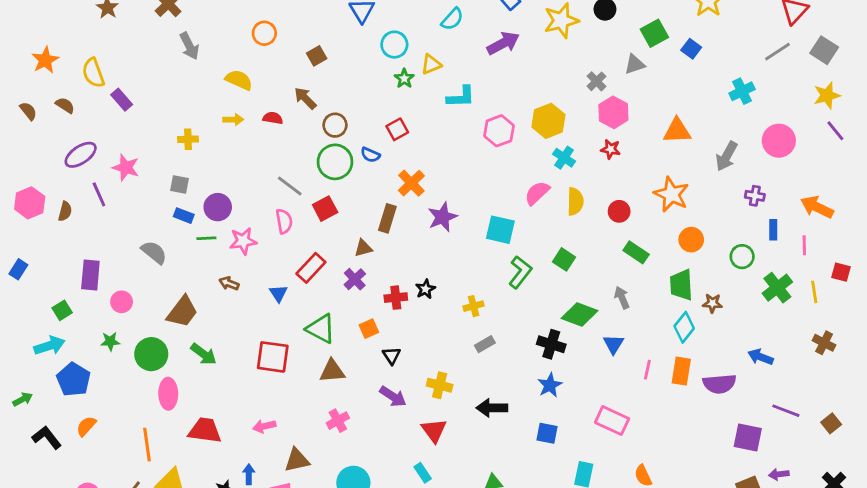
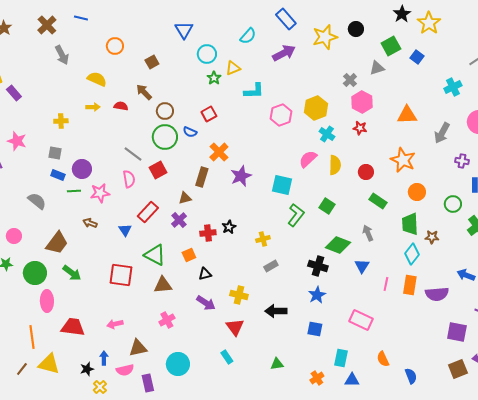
black triangle: (392, 356) -> (205, 274), turned 48

